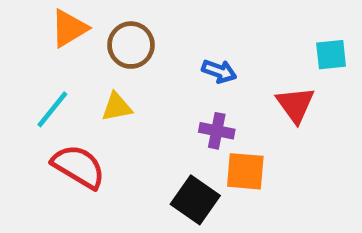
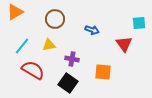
orange triangle: (69, 28) -> (15, 12), moved
purple cross: (217, 131) -> (72, 59), moved
black square: (195, 200) -> (68, 83), moved

